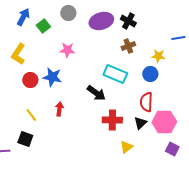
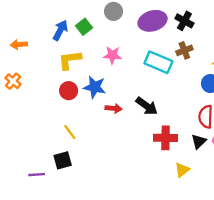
blue arrow: (23, 17) -> (60, 30), moved
yellow L-shape: (18, 54) -> (70, 60), moved, turned 50
cyan rectangle: (115, 74) -> (158, 62), moved
red arrow: (59, 109) -> (114, 108), moved, turned 88
black square: (25, 139) -> (63, 160), turned -35

